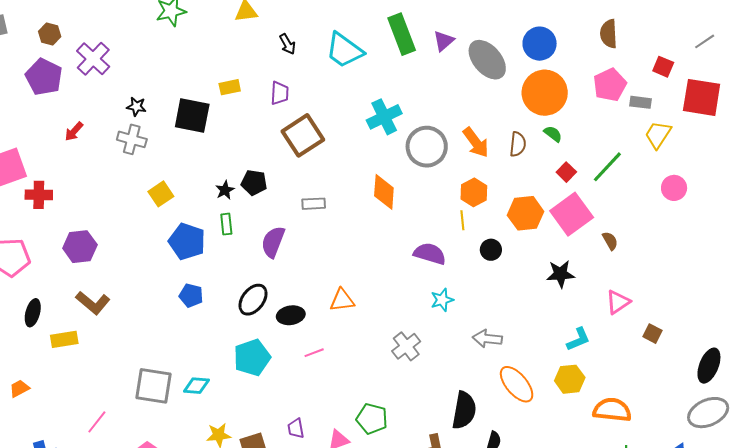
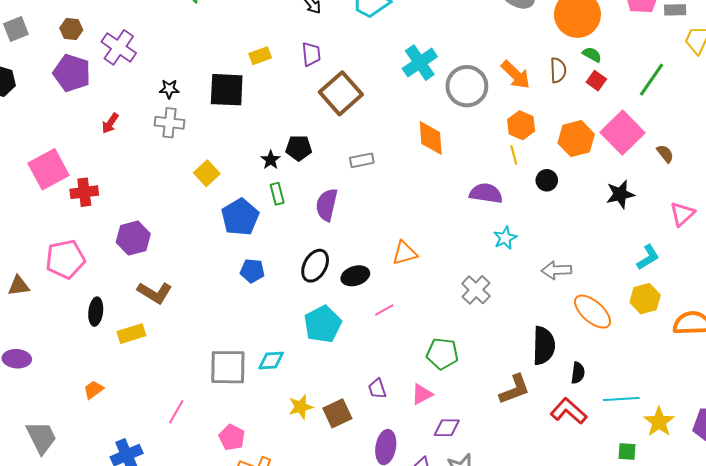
red square: (566, 172) -> (596, 81), moved
blue pentagon: (187, 241) -> (240, 217), turned 30
green pentagon: (372, 419) -> (442, 354), moved

